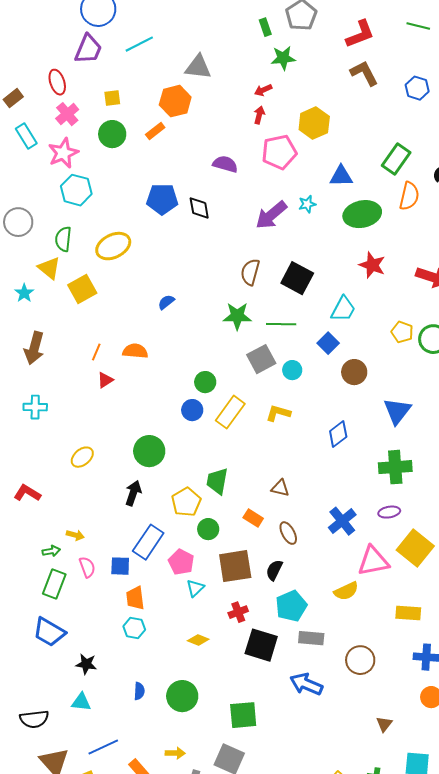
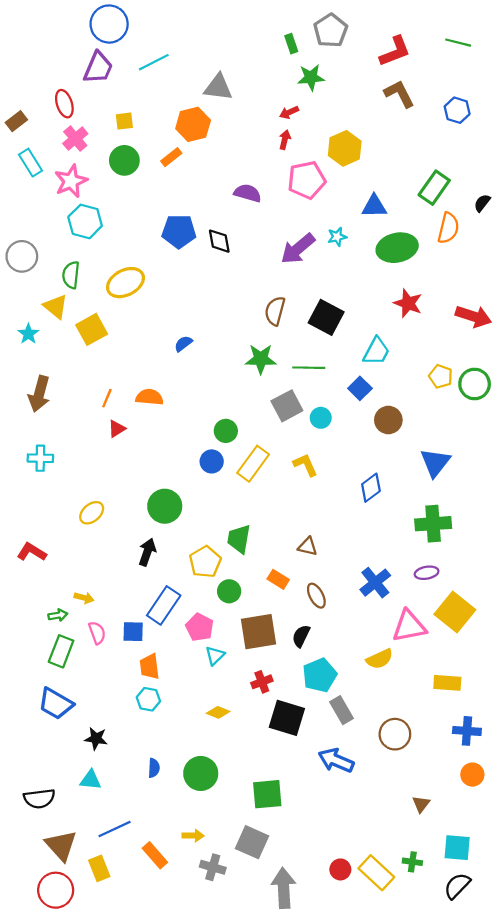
yellow L-shape: (278, 413) -> (305, 465), turned 50
gray rectangle: (311, 638) -> (341, 710), turned 55

